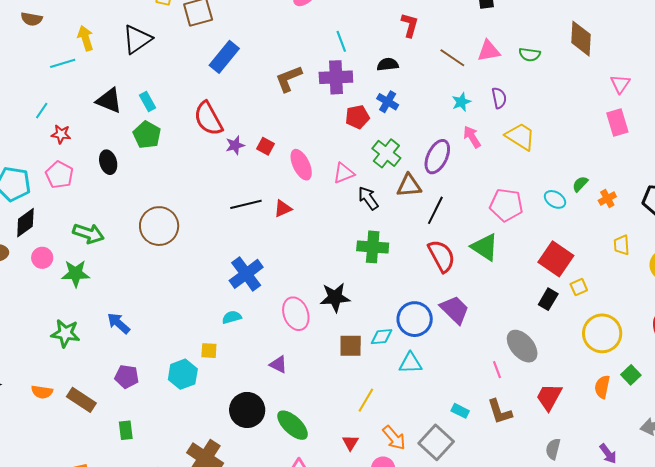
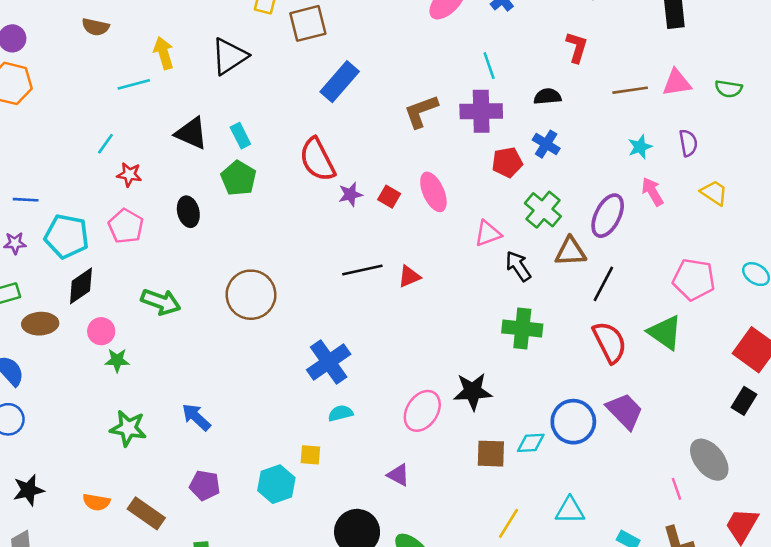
brown line: (452, 58) -> (630, 90), turned -44
yellow trapezoid: (520, 136) -> (714, 193), size x0.7
pink ellipse: (301, 165) -> (433, 192), moved
green star: (76, 273) -> (117, 360), moved, size x0.7
blue cross: (246, 274) -> (329, 362), moved
pink ellipse: (296, 314) -> (422, 411), turned 52
cyan triangle: (410, 363) -> (570, 510), moved

